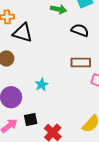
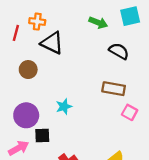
black square: (31, 120) -> (42, 136), moved

